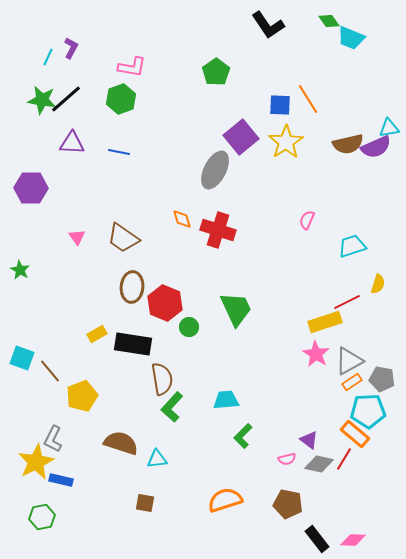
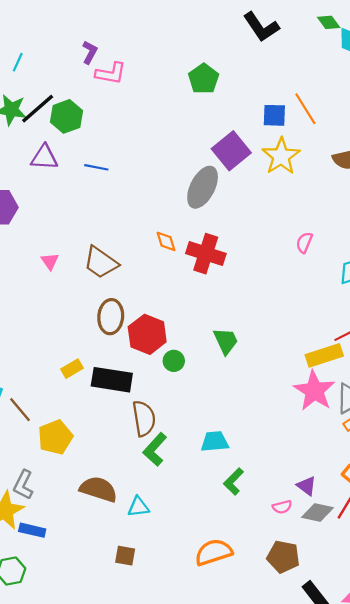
purple L-shape: (71, 48) -> (90, 52), moved
green hexagon: (121, 99) -> (66, 116), moved
green trapezoid: (236, 309) -> (226, 341), size x0.7
pink star: (316, 354) -> (314, 391), size x1.4

